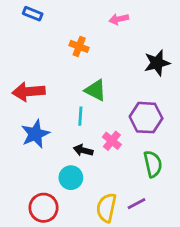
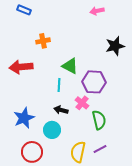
pink arrow: (119, 19) -> (97, 11), moved
orange cross: (79, 46) -> (43, 41), moved, turned -32
purple hexagon: (146, 118) -> (94, 82), moved
blue star: (35, 134) -> (24, 118), moved
green semicircle: (153, 164) -> (99, 120), moved

